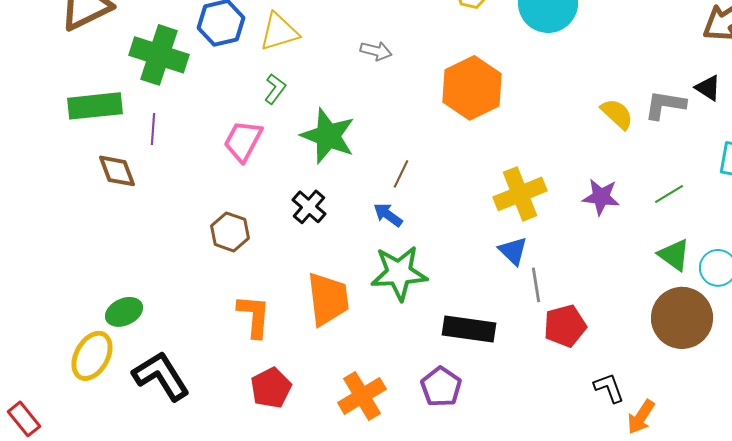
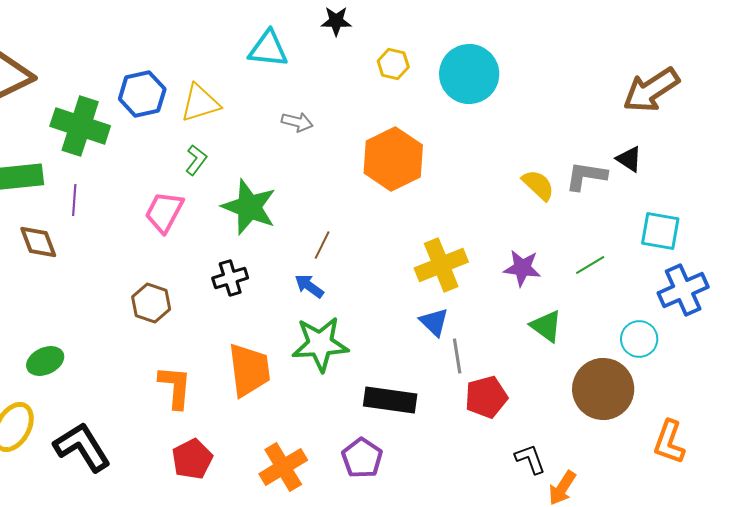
black cross: (309, 207) -> (230, 278), turned 32
green triangle: (674, 255) -> (546, 326), moved
green ellipse: (124, 312) -> (45, 361), moved

